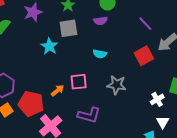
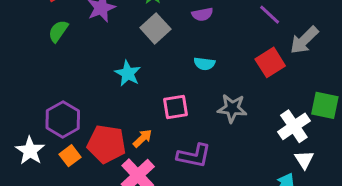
gray square: (68, 28) -> (155, 28), turned -30
cyan star: (49, 46) -> (128, 73), moved
orange arrow: (58, 90) -> (143, 138), moved
white cross: (157, 99) -> (294, 126), size x1.5

